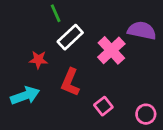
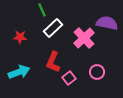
red star: (38, 60) -> (20, 37), moved
pink square: (103, 106) -> (69, 78), moved
pink circle: (146, 114) -> (97, 72), moved

